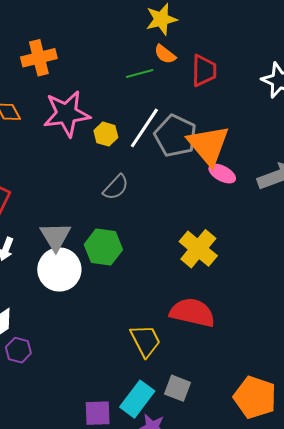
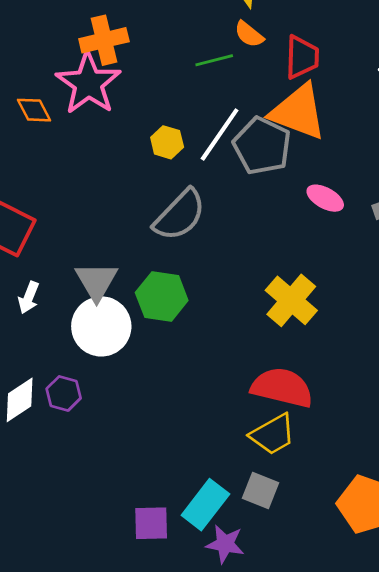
orange cross: (39, 58) -> (104, 40), moved
pink star: (67, 114) -> (88, 83), moved, turned -30
orange triangle: (208, 145) -> (298, 112), moved, turned -30
gray semicircle: (116, 187) -> (180, 215), size x1.5
yellow trapezoid: (145, 341) -> (273, 434), moved, turned 87
purple hexagon: (18, 350) -> (64, 393), moved

